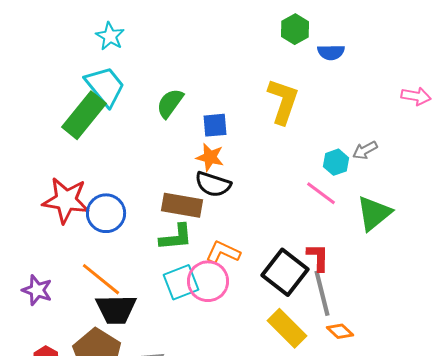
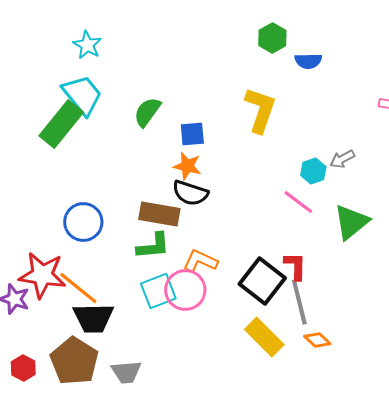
red star: (66, 200) -> (42, 275), moved

